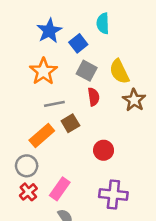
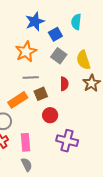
red semicircle: (94, 97) -> (64, 84), moved
red circle: (104, 150) -> (50, 115), moved
pink rectangle: (60, 189) -> (25, 142), turned -48
purple cross: (113, 195) -> (67, 141), moved

